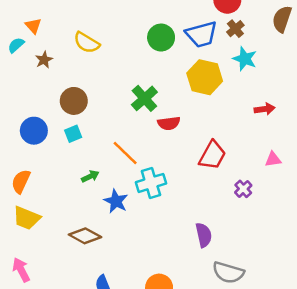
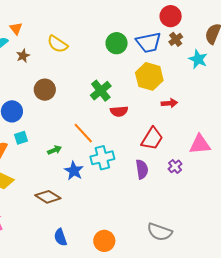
cyan star: (245, 59) -> (198, 59), moved
red arrow: (265, 109) -> (169, 103), moved
cyan square: (73, 134) -> (21, 138), moved
pink triangle: (273, 159) -> (200, 144), size x1.6
purple semicircle: (204, 235) -> (142, 169), moved

